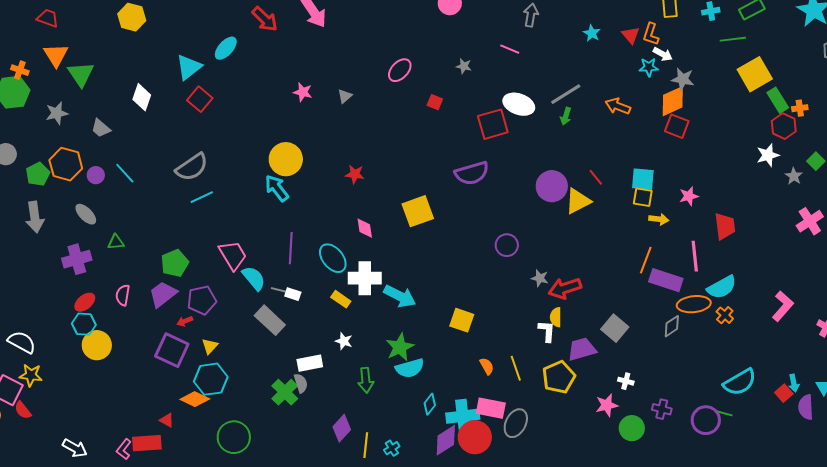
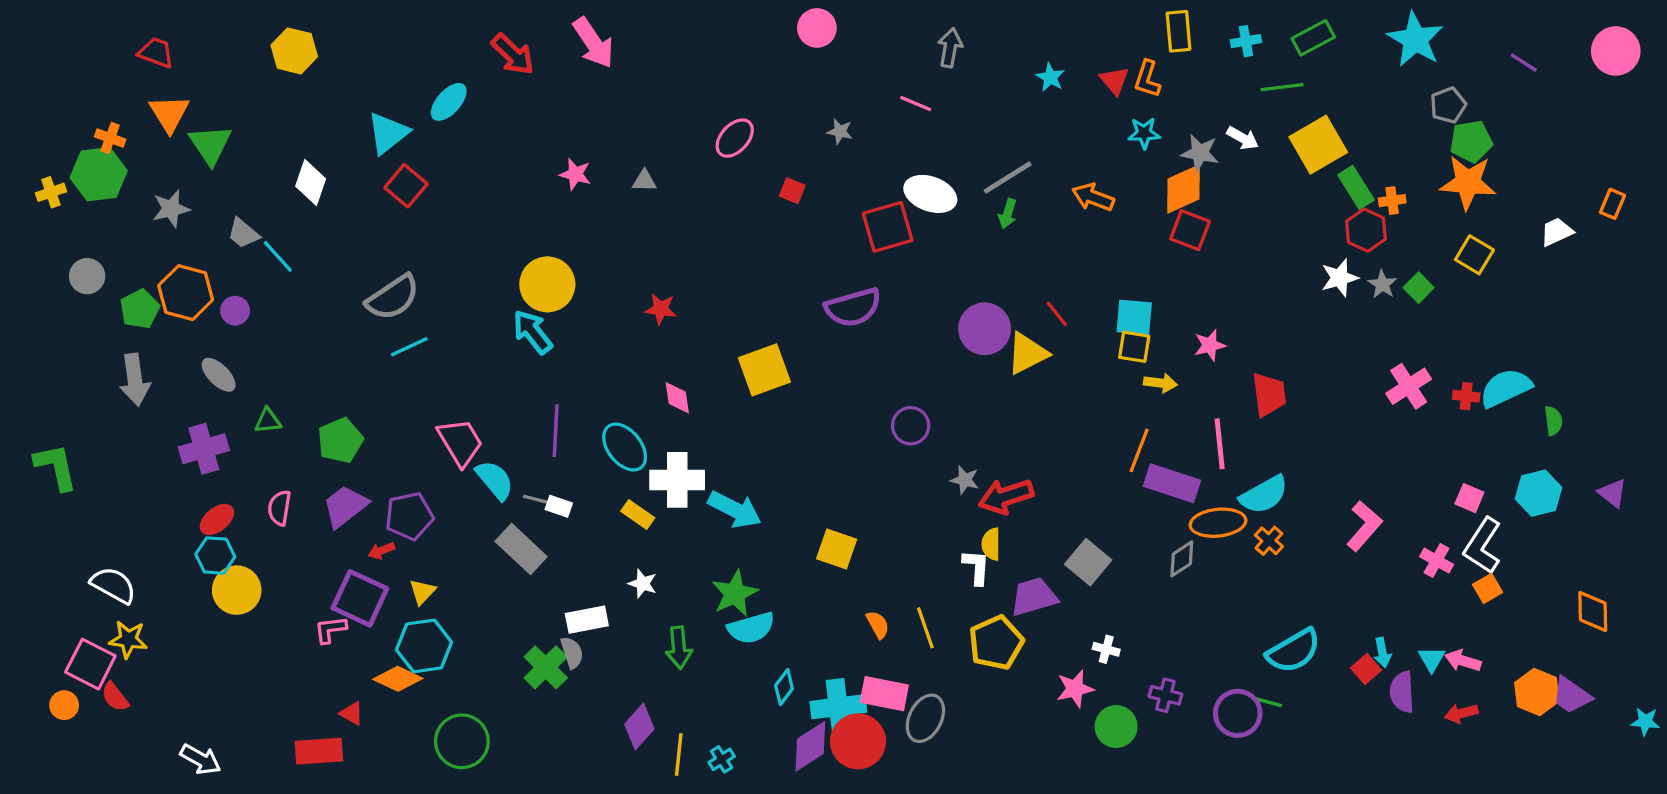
white arrow: (663, 54) -> (1243, 138), moved
gray triangle: (345, 96) -> (644, 181), turned 42
cyan line: (125, 173) -> (278, 256), moved
gray star: (794, 176) -> (1382, 284), moved
green pentagon: (175, 263) -> (340, 441), moved
pink L-shape: (124, 449) -> (330, 630), moved, turned 45

